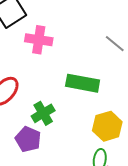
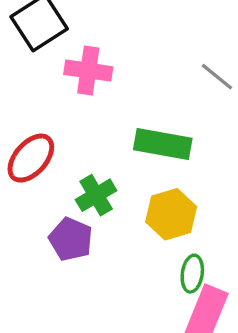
yellow hexagon: (107, 126) -> (171, 214), moved

